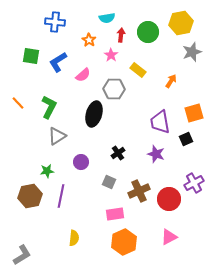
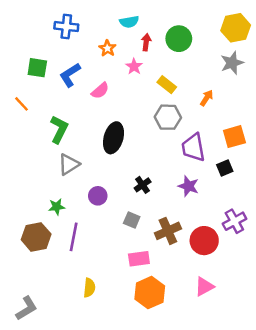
yellow hexagon: (181, 23) -> (236, 28), moved
gray hexagon: (114, 89) -> (168, 117), moved
orange line: (18, 103) -> (22, 104), moved

